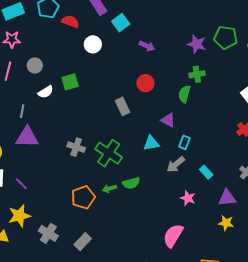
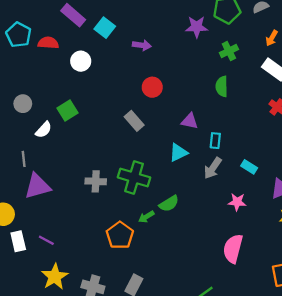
green cross: (197, 74) -> (229, 51), moved
green semicircle: (184, 94) -> (222, 86), moved

